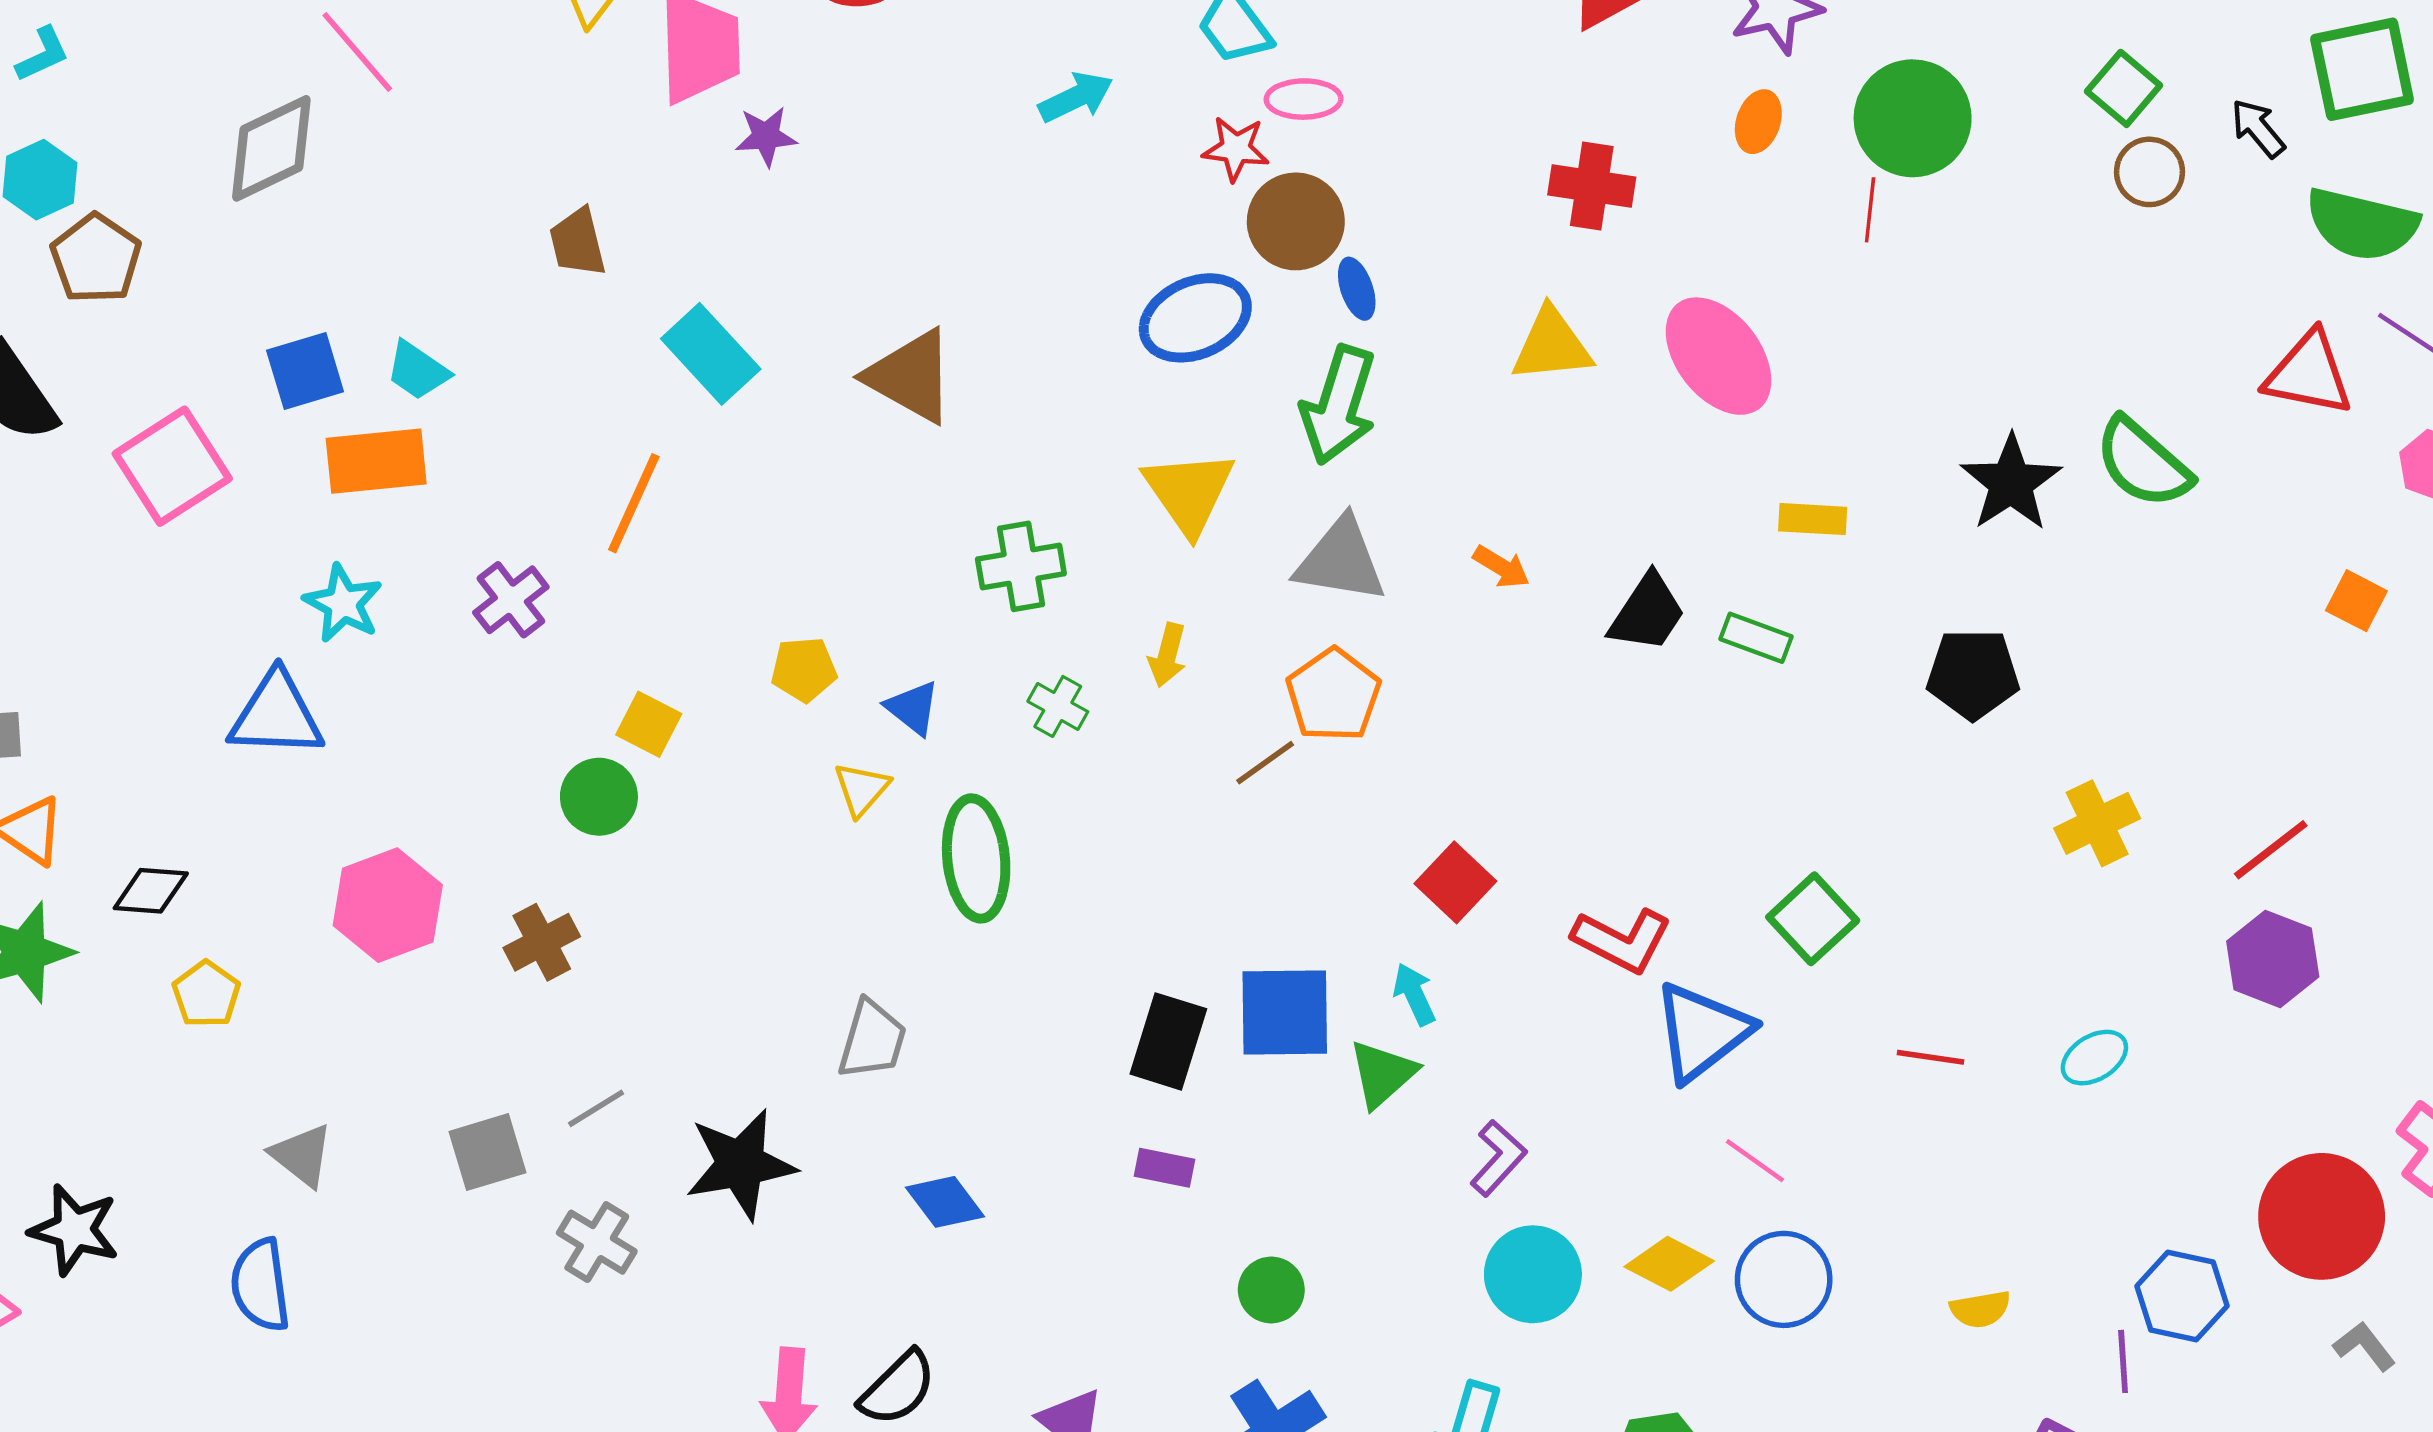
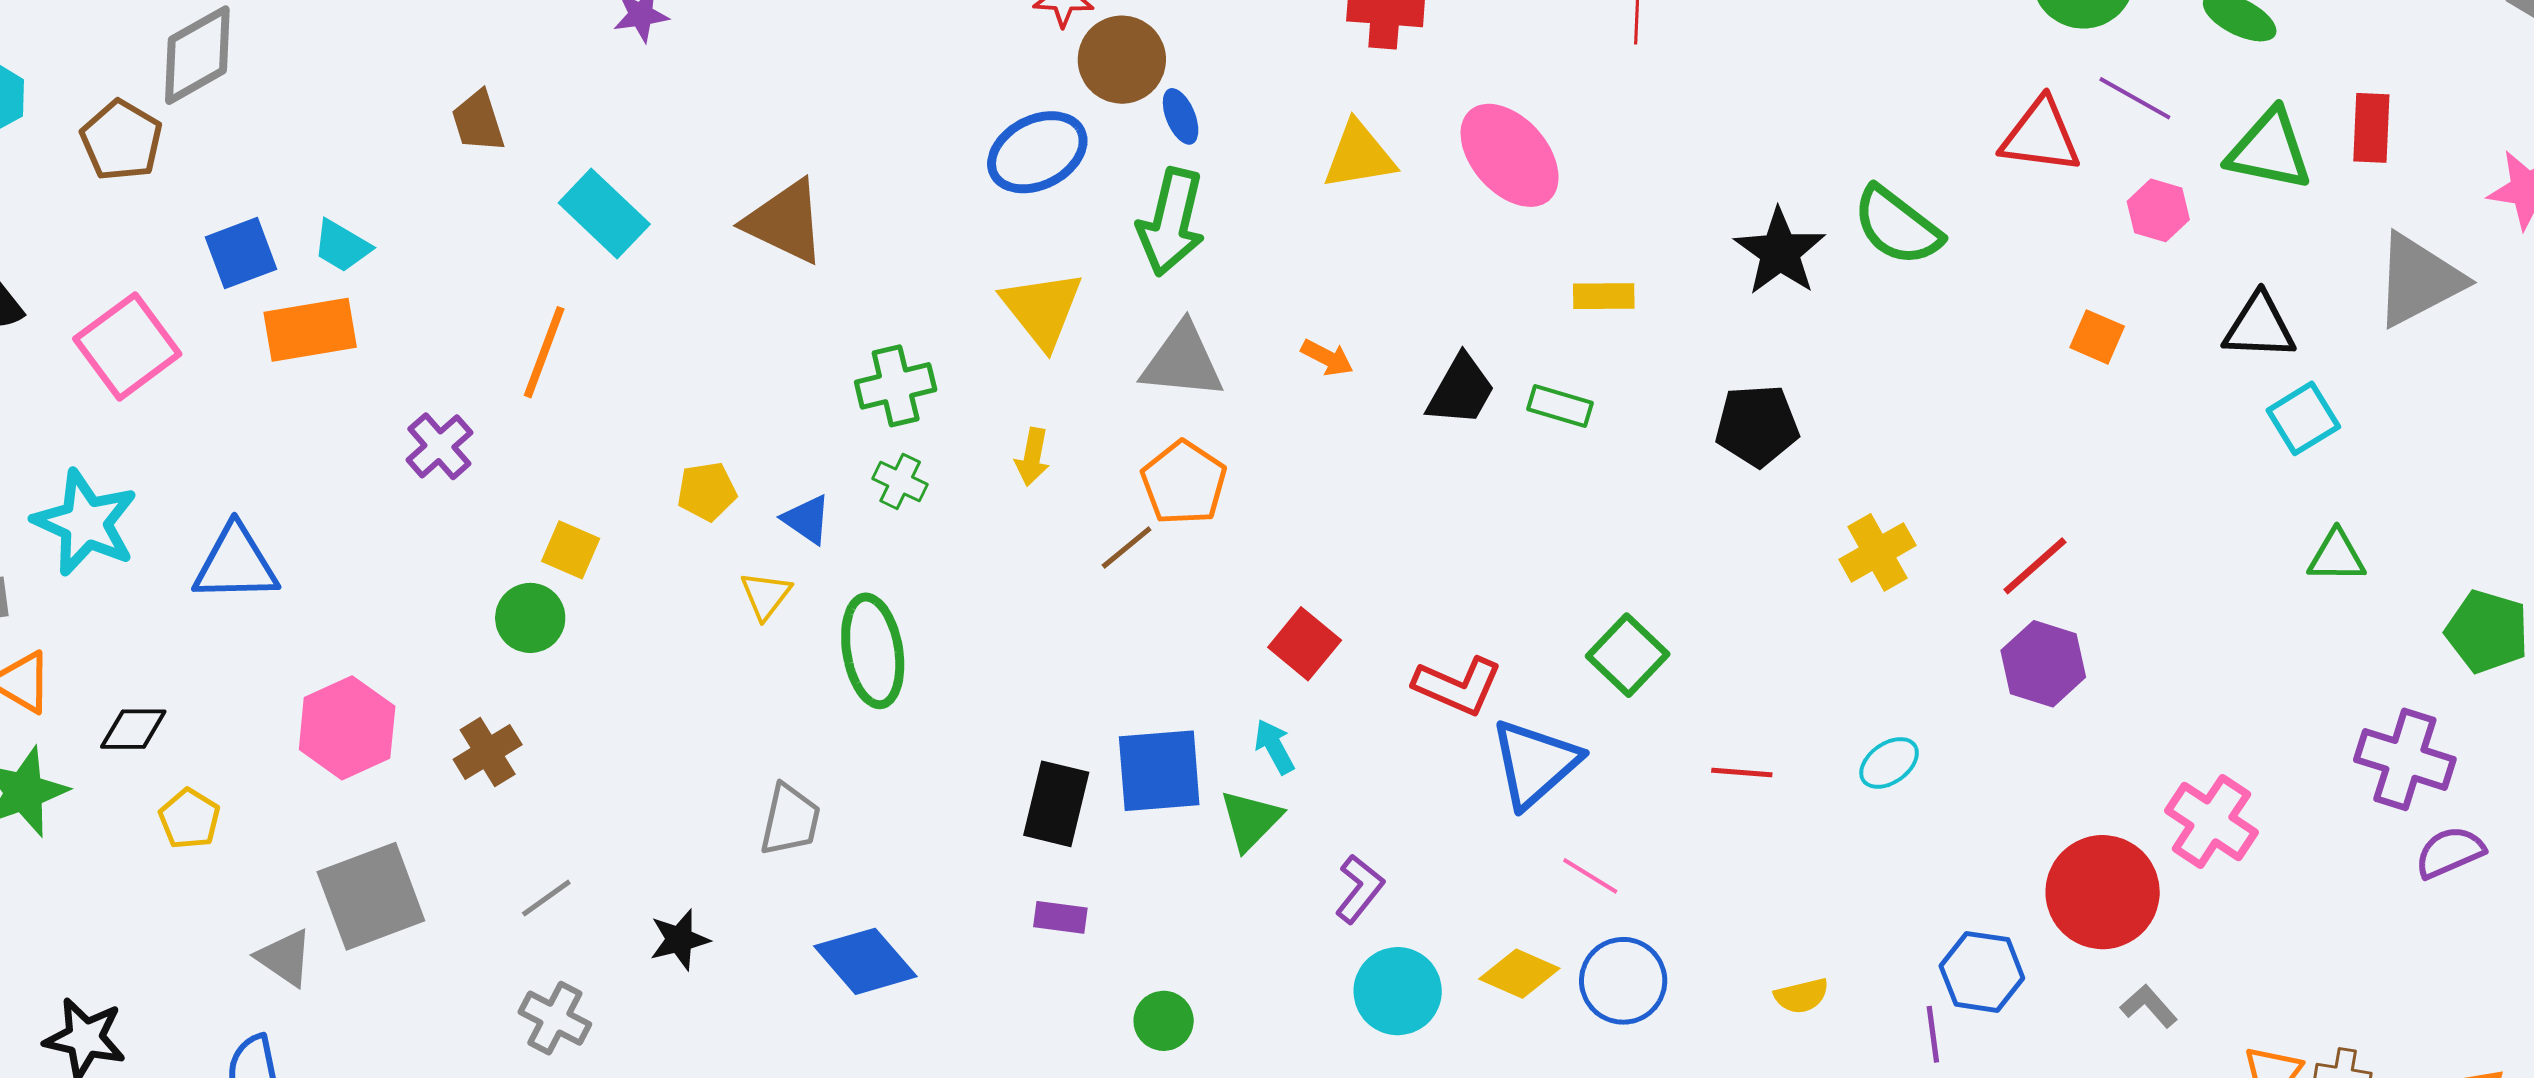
brown pentagon: (96, 259) -> (121, 140), moved
cyan star: (343, 603) -> (85, 523), moved, size x1.5
green cross: (1058, 706) -> (900, 482), moved
gray square: (488, 1152) -> (371, 896), moved, size x1.5
black star: (741, 1164) -> (679, 940), size x0.6
blue diamond: (945, 1202) -> (865, 961), size x1.4

